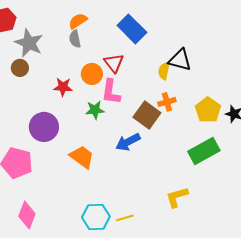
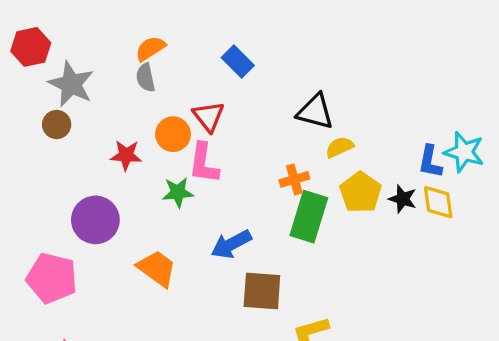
blue rectangle: (132, 29) -> (238, 61), size x0.7
yellow semicircle: (164, 71) -> (340, 147), moved, turned 54
brown square: (147, 115) -> (262, 291), moved, turned -32
green rectangle: (204, 151) -> (309, 217), moved, turned -44

